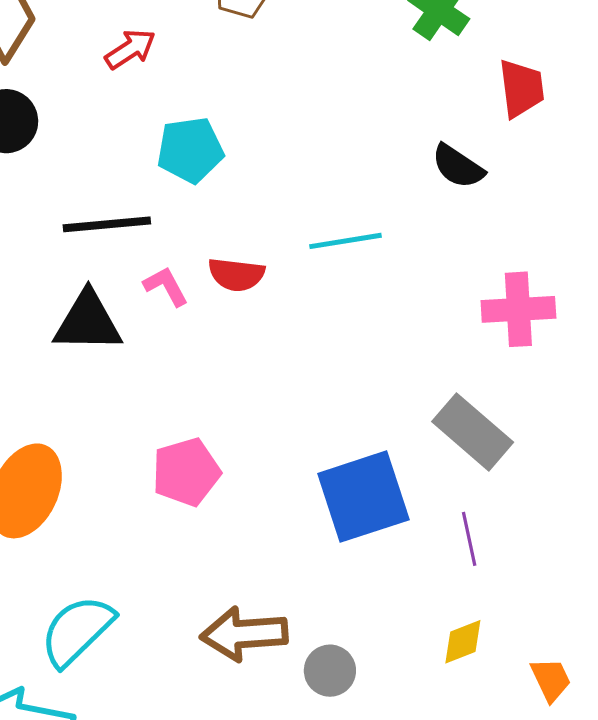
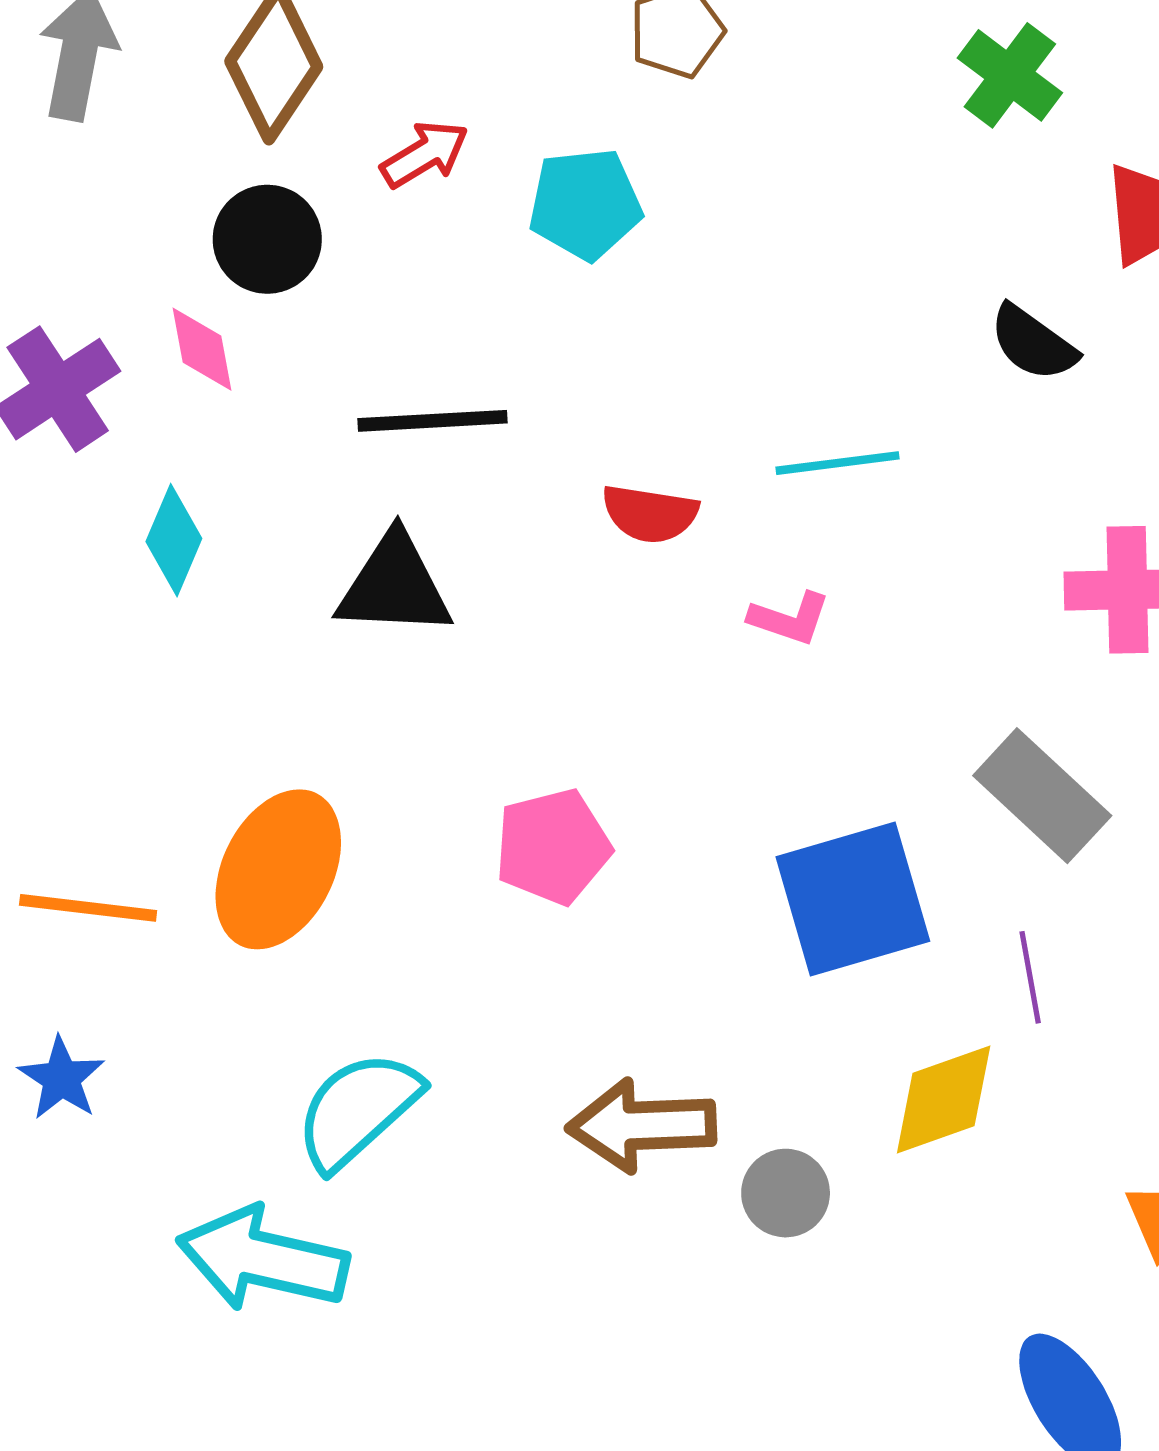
red arrow: (130, 49) -> (425, 154), moved
cyan pentagon: (190, 150) -> (585, 204), moved
pink L-shape: (166, 286) -> (790, 618), moved, turned 135
yellow diamond: (463, 642) -> (944, 1099), moved, size x1.5

